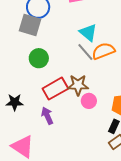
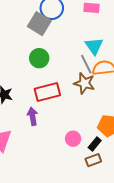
brown star: (78, 85) -> (84, 83), moved
pink circle: (89, 101) -> (73, 139), moved

